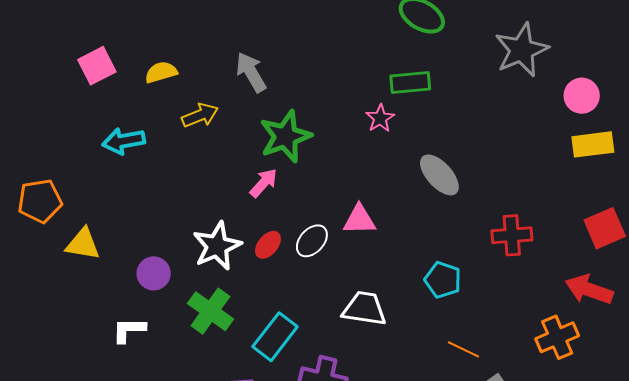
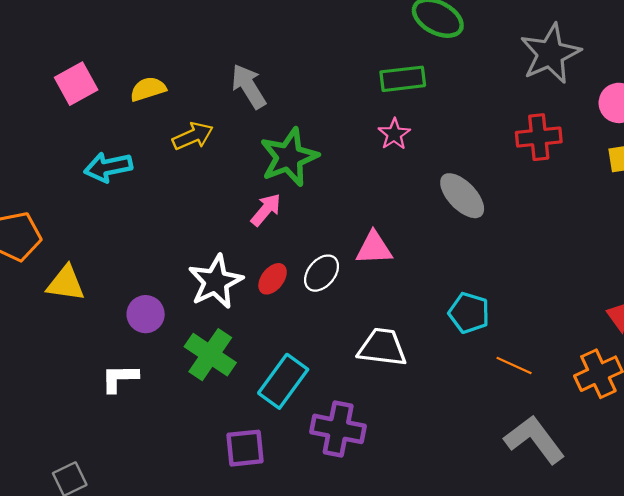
green rectangle: (410, 83) -> (403, 79), moved
red cross: (512, 235) -> (539, 137), moved
orange line: (463, 349) -> (514, 366), moved

